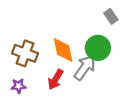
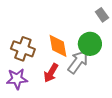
purple star: (18, 86) -> (17, 79), size x1.5

